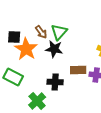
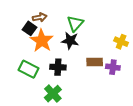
brown arrow: (41, 32) -> (40, 17), moved, turned -64
black square: (14, 37) -> (29, 28), turned 32
black cross: (55, 82) -> (58, 67), moved

